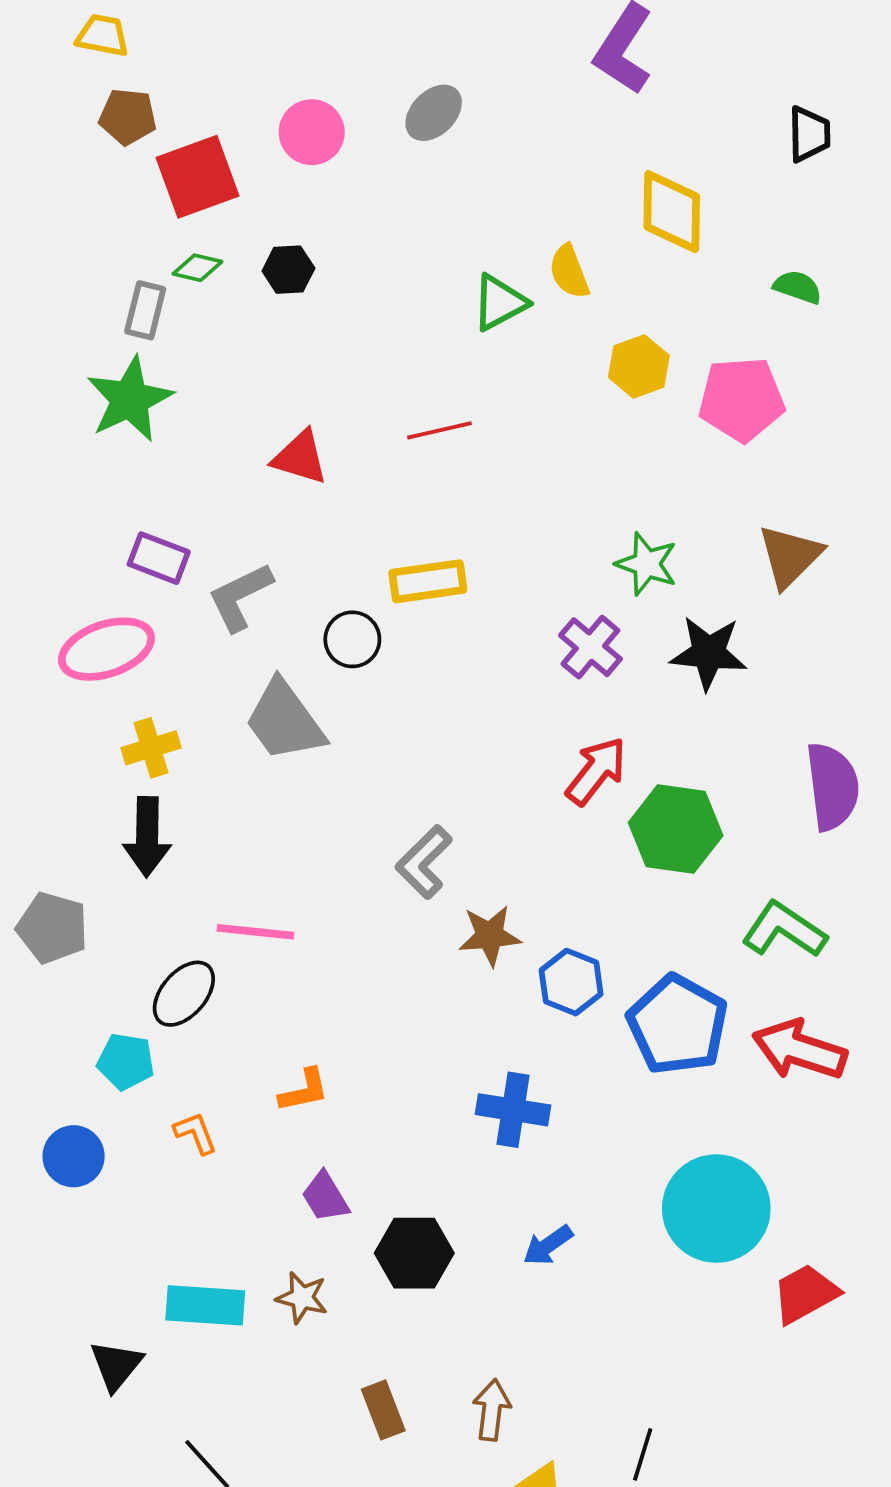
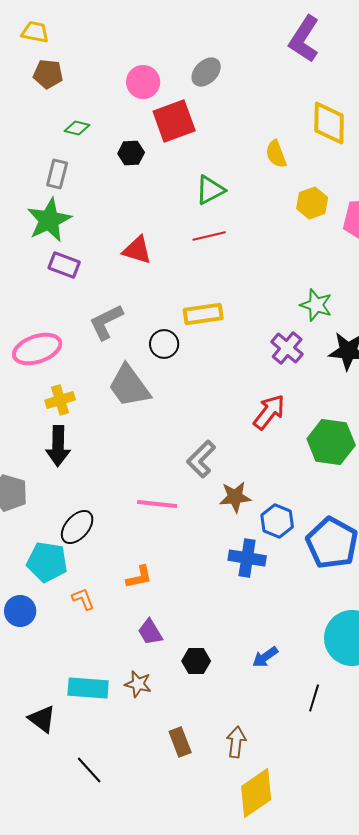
red square: (197, 177) -> (174, 121), moved
green diamond: (197, 268) -> (77, 128), moved
green triangle: (499, 303) -> (210, 190), moved
purple rectangle: (159, 558) -> (64, 265), moved
red arrow: (596, 771) -> (269, 412), moved
pink line: (256, 932) -> (157, 504), moved
cyan pentagon: (126, 1061) -> (47, 562), size x1.4
blue cross: (513, 1110) -> (247, 558), moved
black hexagon: (414, 1253) -> (196, 661), size x0.7
black triangle: (116, 1365) -> (42, 719), turned -32
black line: (643, 1454) -> (314, 698), moved

